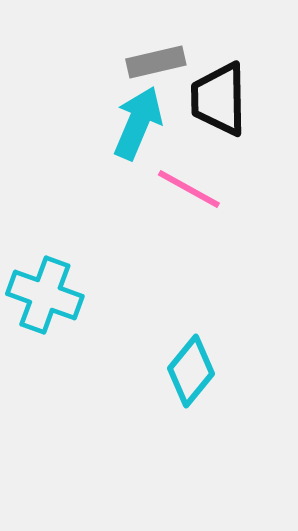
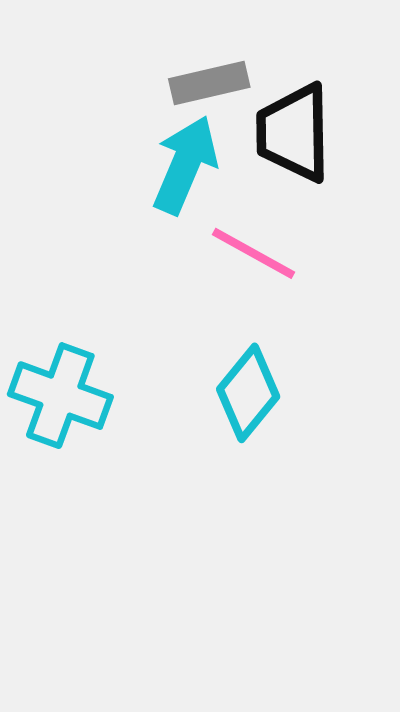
cyan diamond: (191, 371) -> (248, 393), moved

